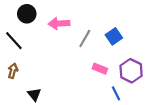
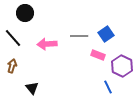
pink arrow: (59, 23) -> (47, 44), moved
gray line: (85, 39) -> (79, 36), turned 60
pink rectangle: (100, 69) -> (98, 55), moved

